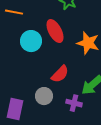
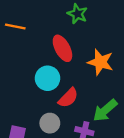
cyan circle: (31, 41) -> (48, 78), moved

